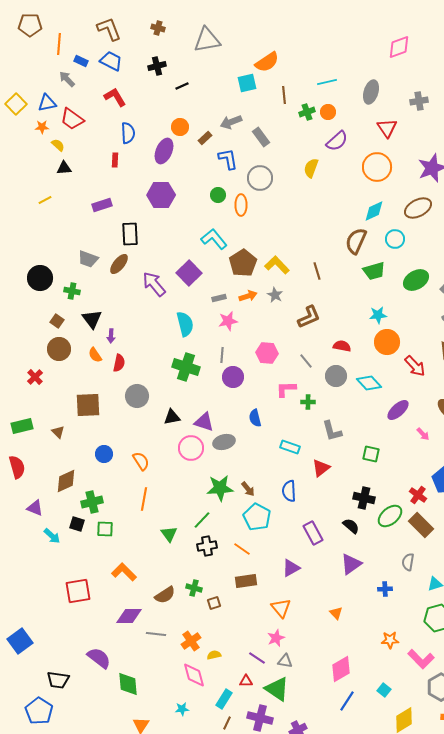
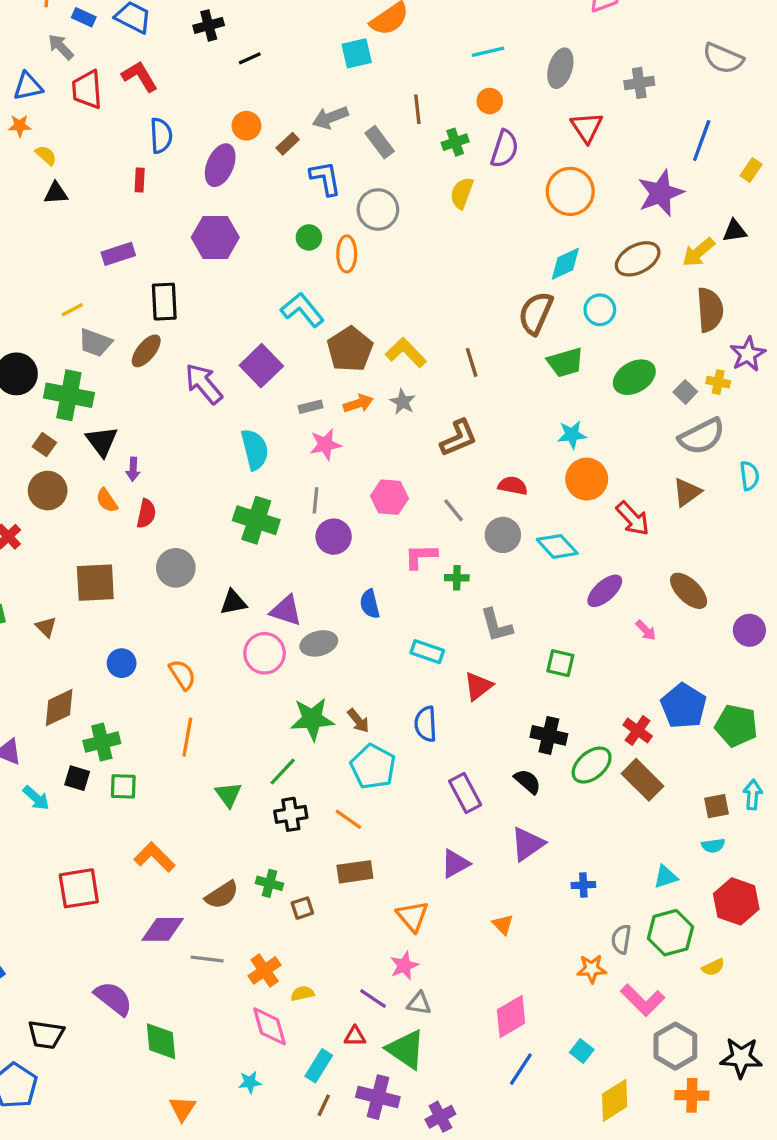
brown line: (284, 95) -> (417, 109), moved
green cross: (307, 112) -> (455, 142), moved
red trapezoid: (72, 119) -> (87, 90), moved, turned 50
purple semicircle: (337, 141) -> (504, 149), turned -30
yellow line: (45, 200) -> (72, 310), moved
green cross: (72, 291) -> (69, 395), size x1.8
gray semicircle: (408, 562) -> (621, 939), moved
purple triangle: (291, 568) -> (455, 864), moved

